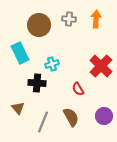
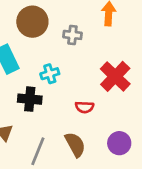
gray cross: (69, 19) -> (72, 35), moved
red semicircle: (78, 89) -> (85, 107), turned -56

